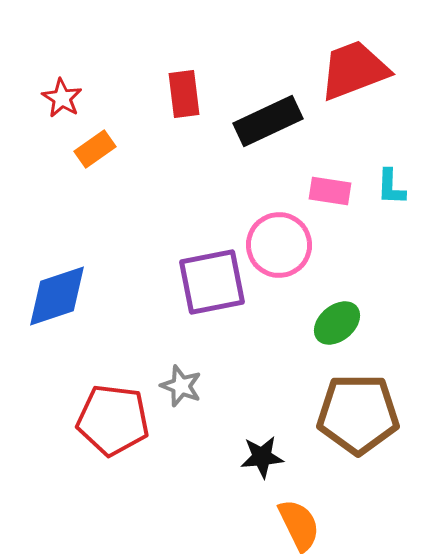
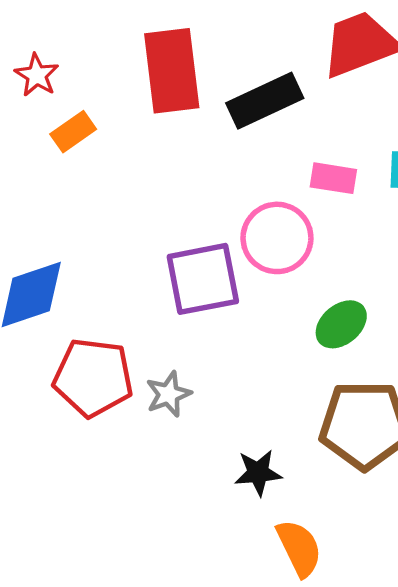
red rectangle: (184, 94) -> (172, 71), size x1.6
gray star: (181, 386) -> (168, 394), turned 30
red pentagon: (113, 420) -> (93, 377), moved

